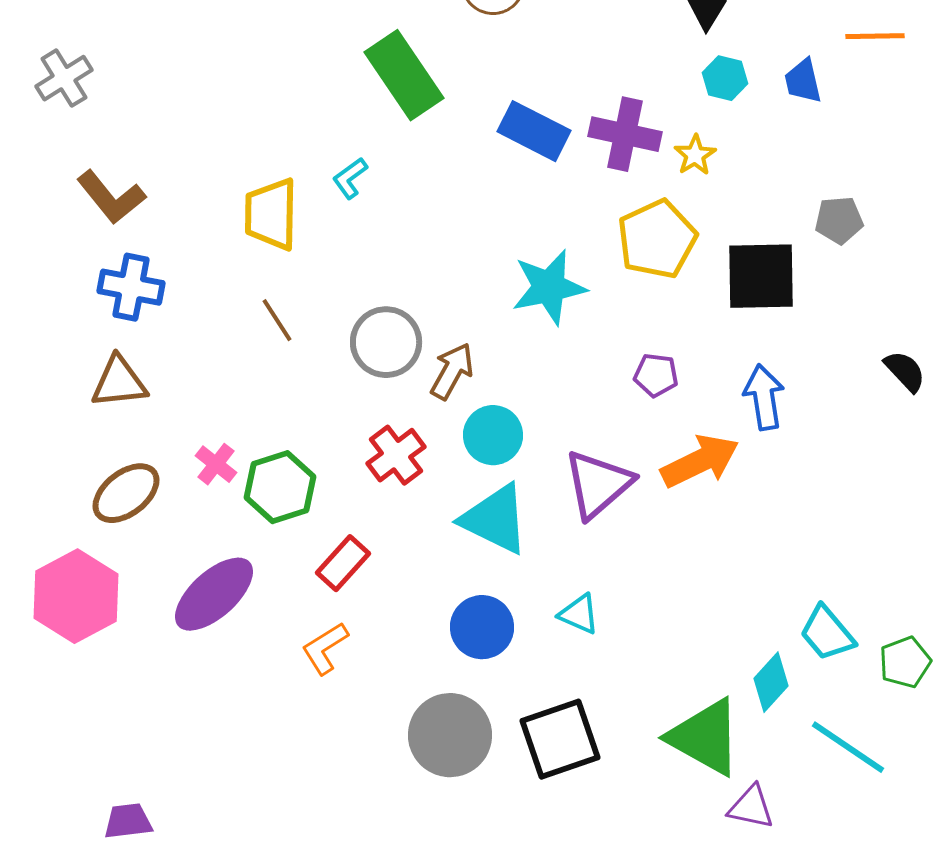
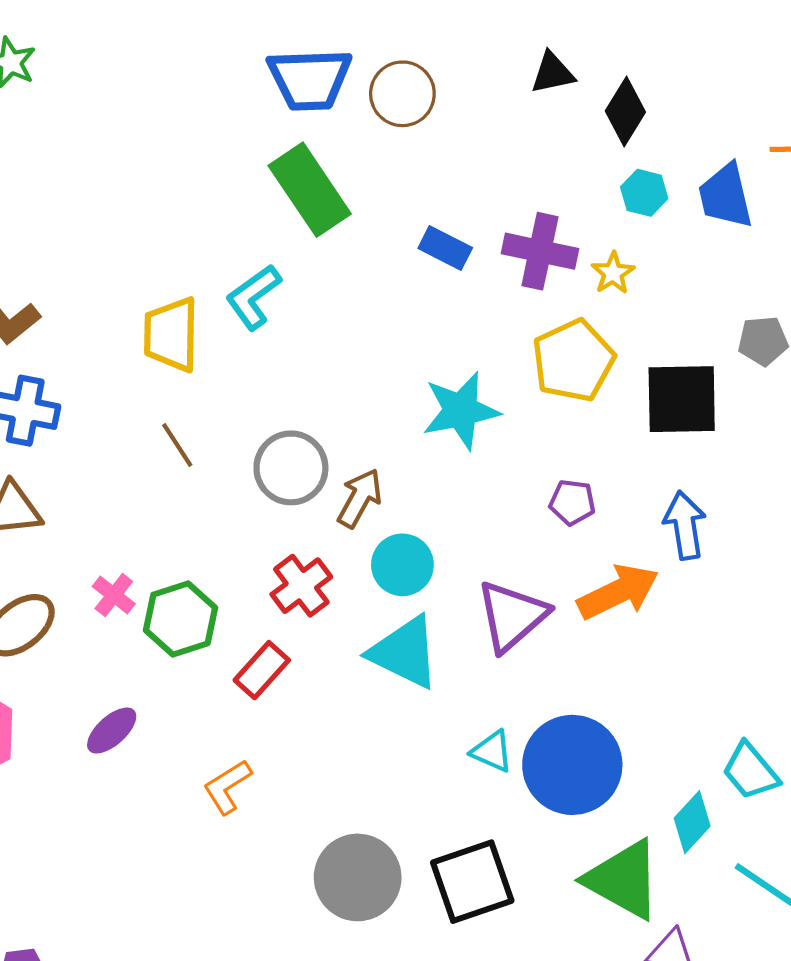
blue trapezoid: (803, 81) -> (725, 196), size x1.4
blue rectangle: (534, 131) -> (445, 248), size x0.7
cyan L-shape: (350, 178) -> (253, 297), size x1.5
red rectangle: (343, 563) -> (262, 670), moved
purple ellipse: (214, 594) -> (112, 731), size x0.6
blue circle: (482, 627) -> (572, 765), moved, size x1.5

